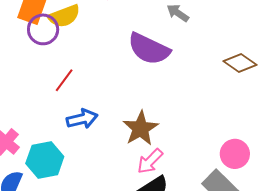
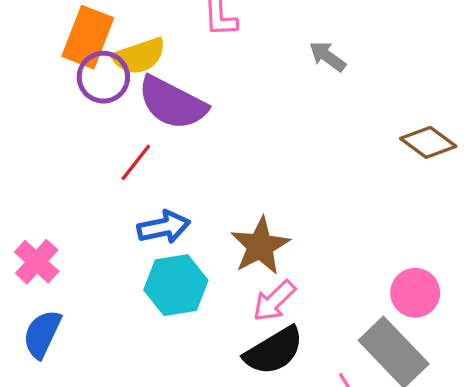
purple semicircle: (149, 49) -> (172, 103), moved
cyan hexagon: (45, 160) -> (176, 285), moved

